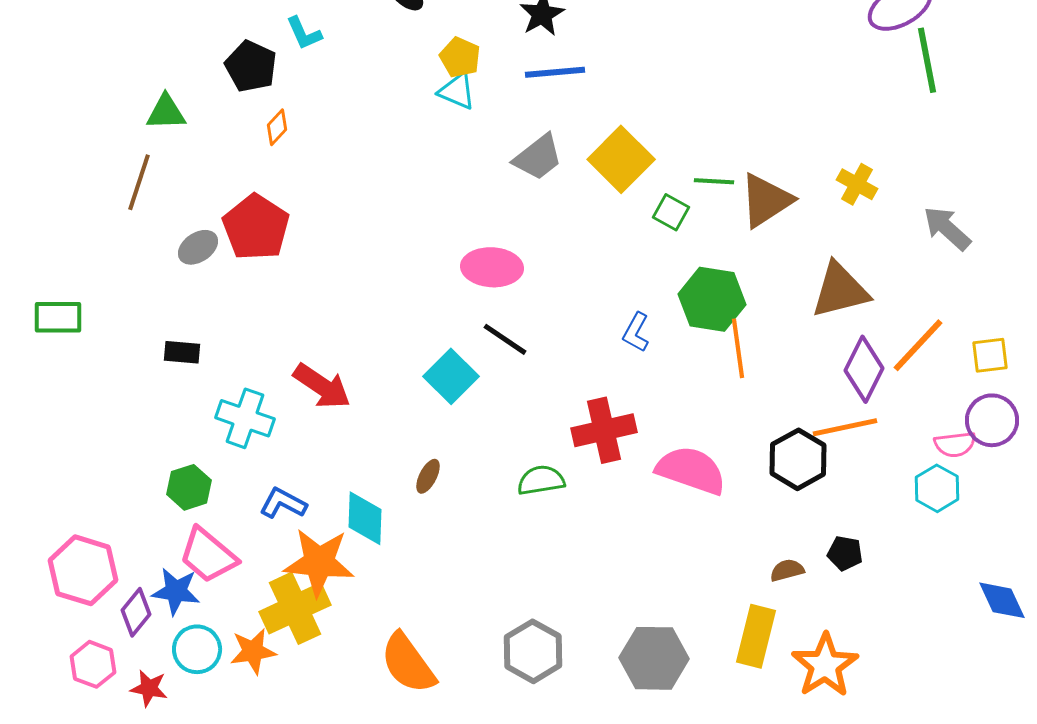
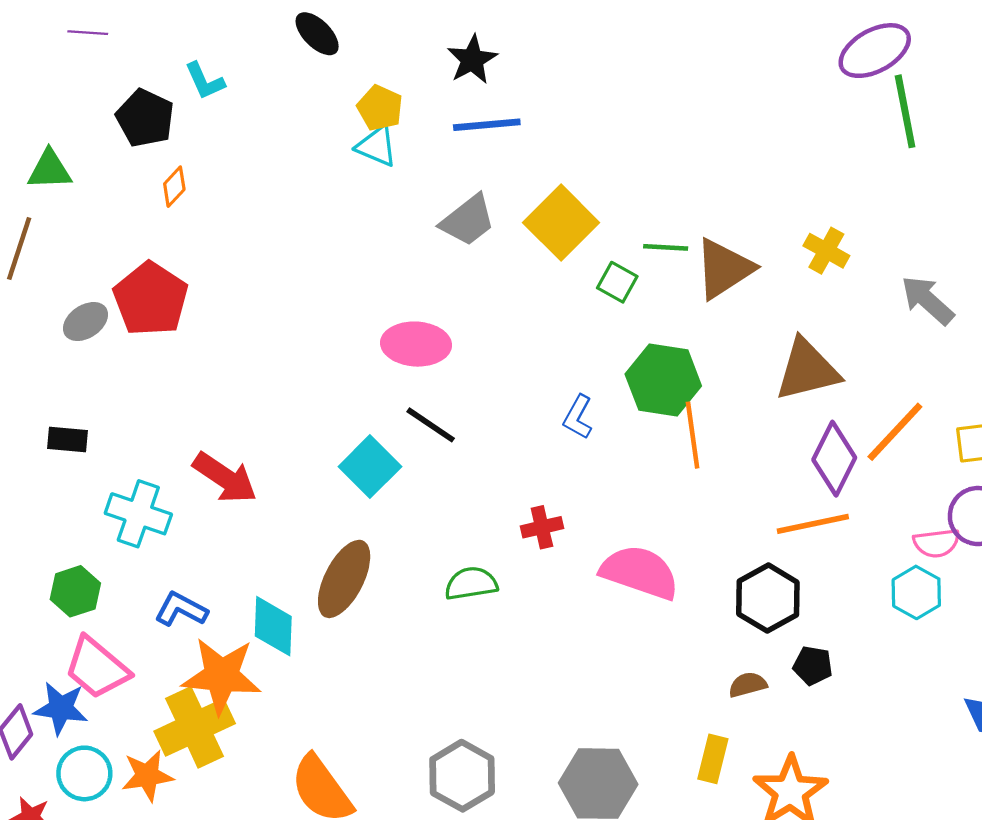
red cross: (604, 430) -> (542, 527), size x0.6
black hexagon: (798, 459) -> (768, 598), moved
brown ellipse: (428, 476) -> (344, 579), size x2.0
yellow rectangle: (756, 636) -> (713, 759), size x0.7

